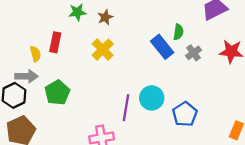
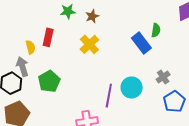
gray cross: (193, 53) -> (163, 77), moved
gray arrow: (26, 76) -> (22, 67), turned -108
blue pentagon: (185, 114) -> (174, 101), moved

